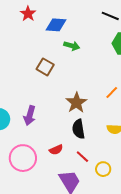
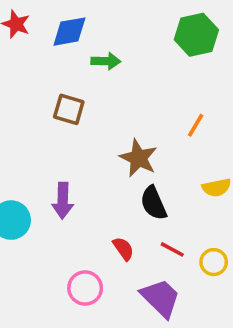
red semicircle: (56, 150) -> (123, 249), turned -88
pink circle: (23, 158) -> (85, 288), moved, size x0.7

